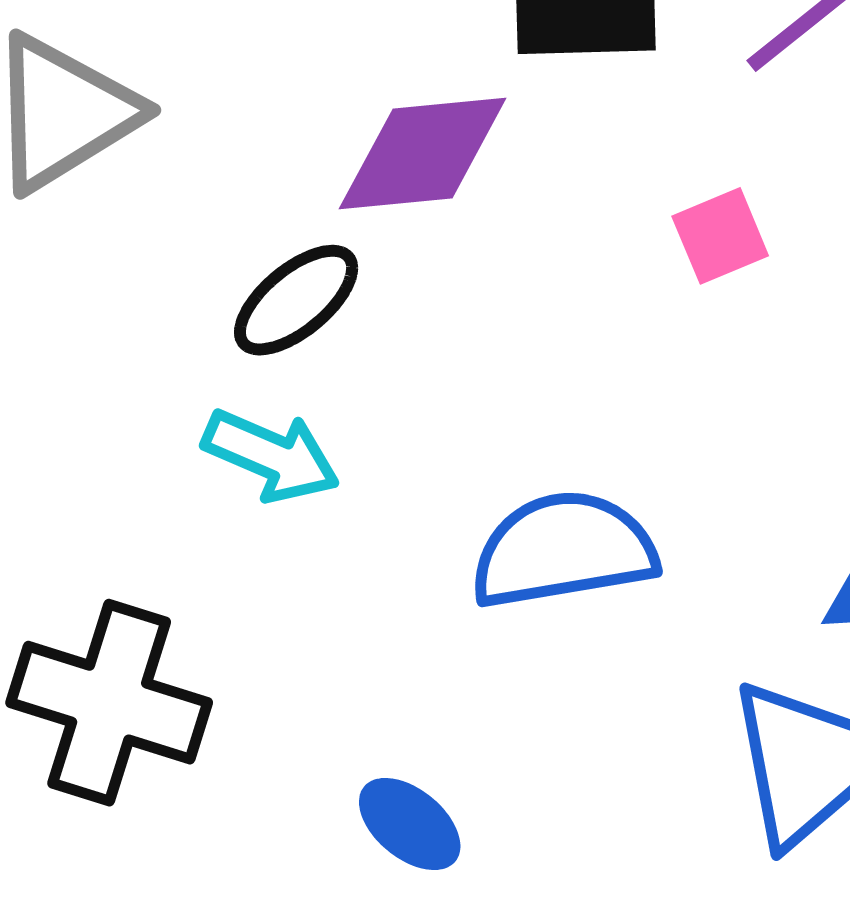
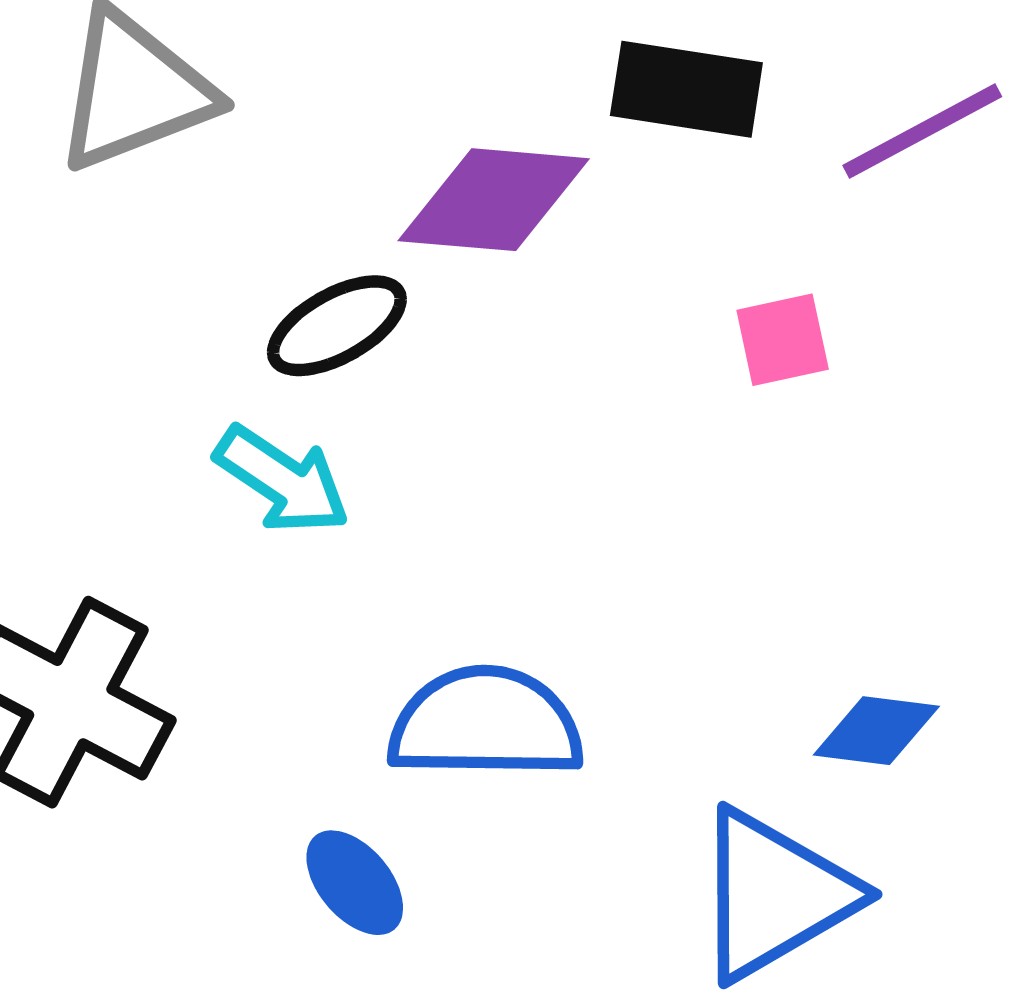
blue semicircle: (563, 550) -> (486, 724), moved

